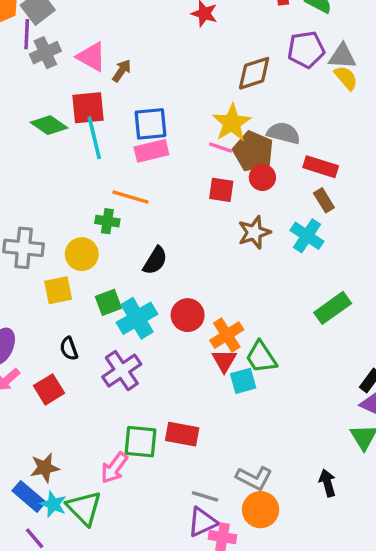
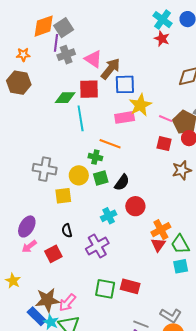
brown arrow: (122, 71) -> (111, 69), size x1.6
yellow star: (232, 123) -> (140, 105), moved
blue square: (151, 124) -> (125, 84), moved
green diamond: (49, 125) -> (65, 98), turned -40
cyan line: (94, 138) -> (81, 118), moved
green square: (108, 302) -> (101, 178), moved
red circle: (188, 315) -> (135, 206), moved
cyan cross: (137, 318) -> (109, 216), size x0.7
cyan square: (243, 381) -> (181, 266), moved
brown star: (45, 468) -> (47, 300), size x1.4
pink arrow: (114, 468) -> (67, 303), moved

